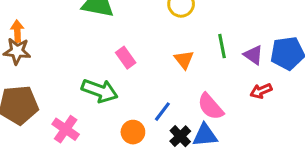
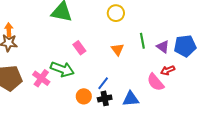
pink semicircle: (211, 107) -> (155, 82), moved
pink cross: (66, 129) -> (41, 78), moved
black cross: (180, 136) -> (105, 98), moved, turned 32

